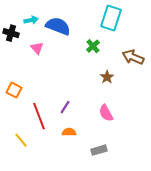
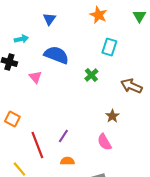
cyan rectangle: (111, 18) -> (109, 47), size x0.7
cyan arrow: (31, 20) -> (21, 39), moved
brown star: (107, 77) -> (112, 116), moved

